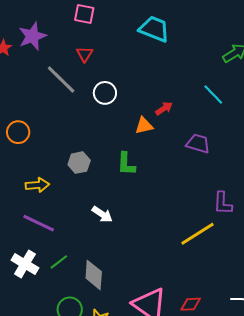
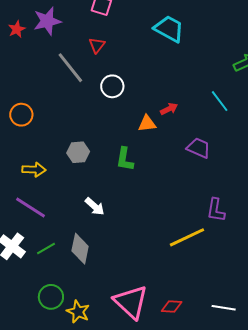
gray diamond: (94, 275) -> (80, 249), moved

